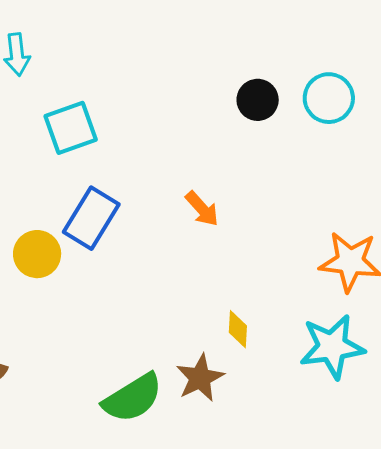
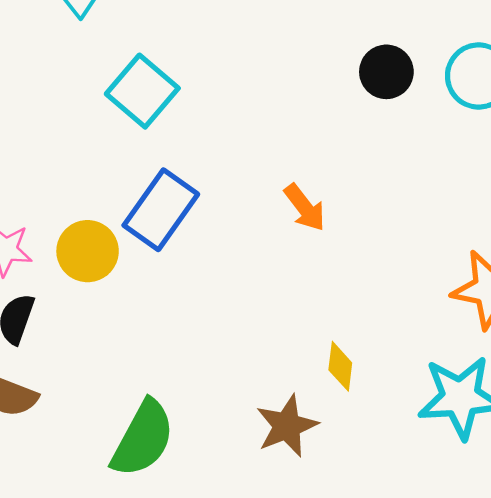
cyan square: (71, 128) -> (142, 91), turned -34
green semicircle: (133, 398) -> (143, 439), moved, turned -34

